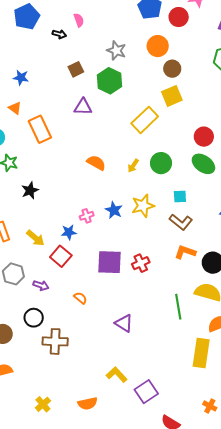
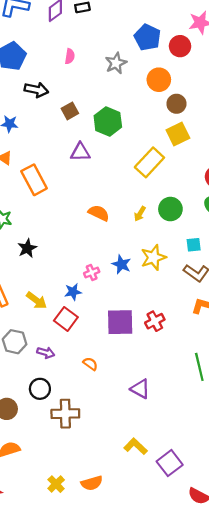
pink semicircle: (79, 20) -> (70, 56), turned 32
black arrow: (59, 34) -> (36, 90), moved, size x1.5
gray star: (116, 50) -> (116, 63), moved, turned 30
orange semicircle: (88, 403) -> (92, 483), moved

